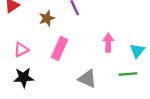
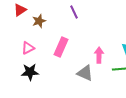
brown star: (47, 18) -> (39, 21), moved
pink arrow: (108, 43) -> (99, 55), moved

